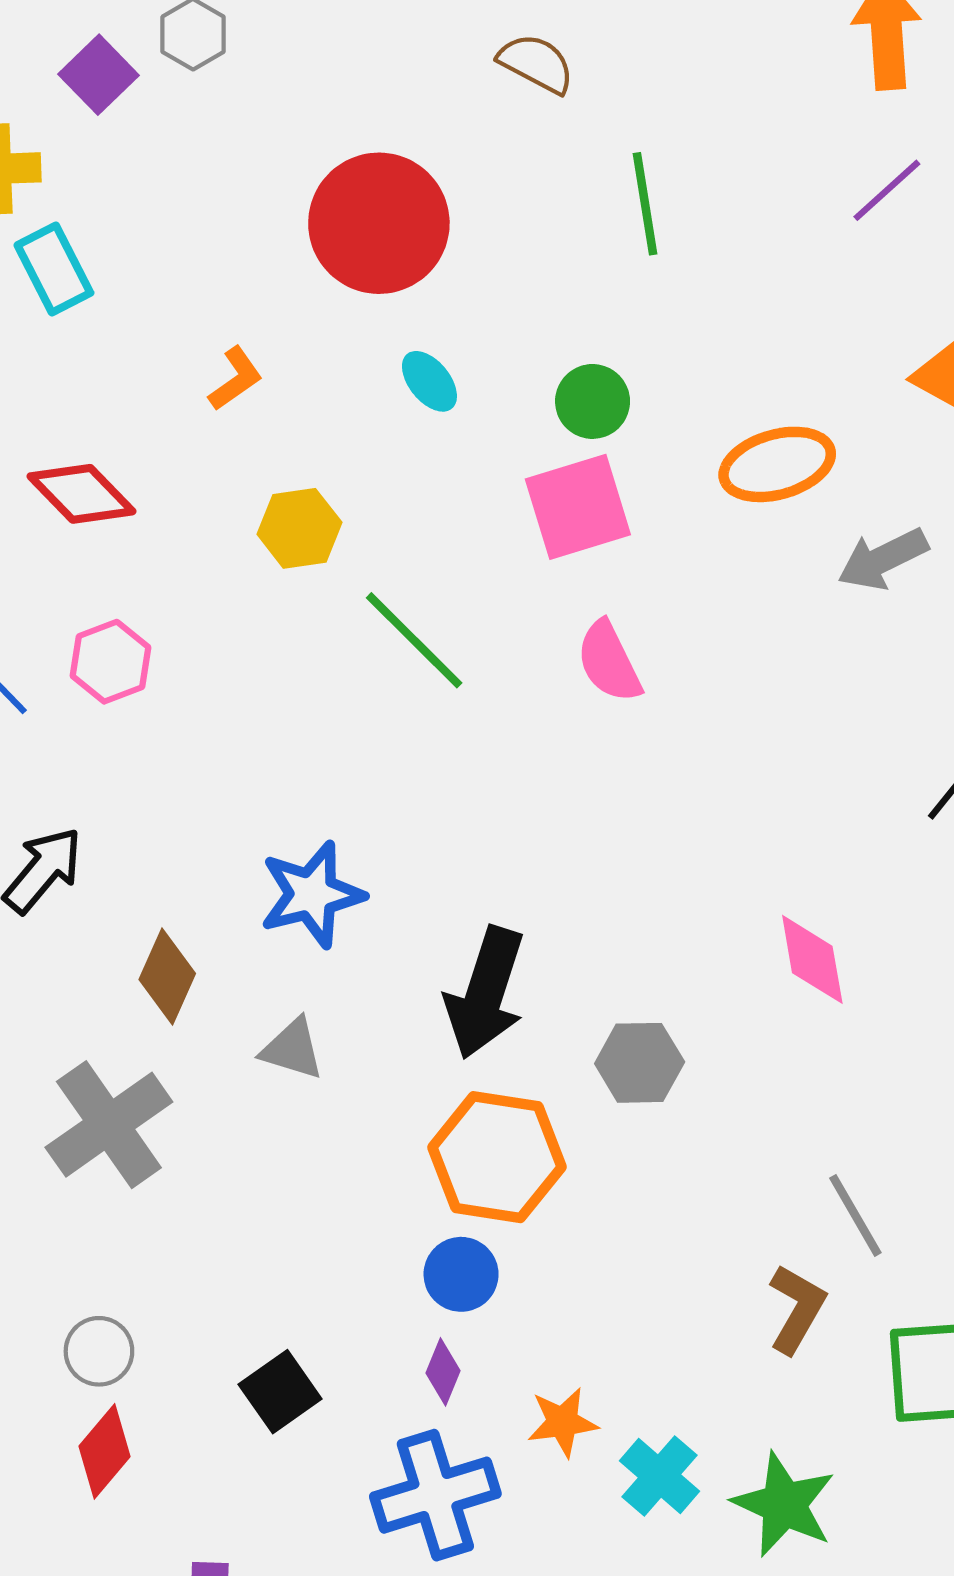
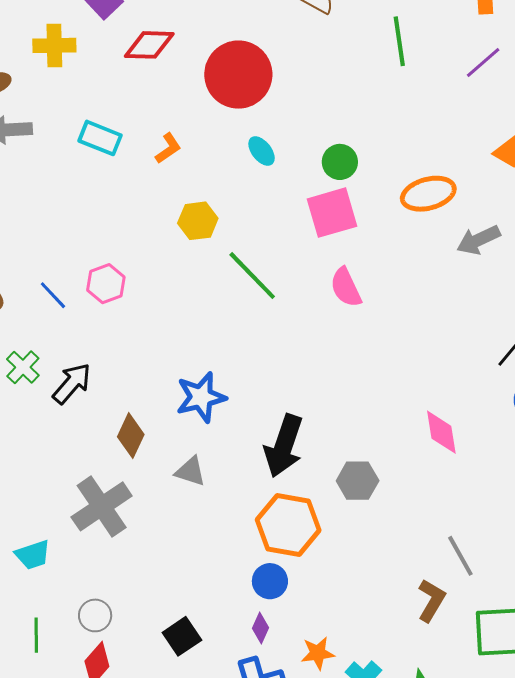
green line: (645, 204) -> (399, 41), moved
cyan rectangle: (54, 269) -> (100, 138), moved, turned -42
red diamond: (82, 494) -> (149, 45), moved, turned -45

